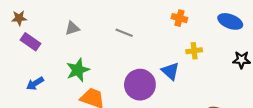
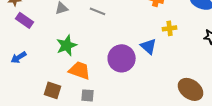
gray line: (124, 33) -> (98, 11), moved
blue arrow: (35, 84) -> (19, 57), moved

